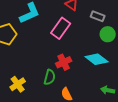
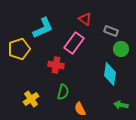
cyan diamond: (97, 59) -> (110, 74), turned 60
red cross: (64, 62) -> (56, 65), moved, turned 35

